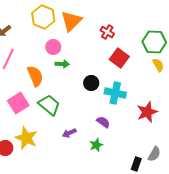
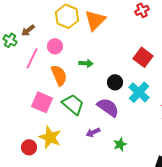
red cross: (107, 32) -> (142, 10), moved, turned 32
pink circle: (53, 47) -> (55, 46), moved
cyan cross: (115, 93) -> (139, 92), turned 30
pink square: (18, 103) -> (42, 102), turned -35
purple semicircle: (103, 122) -> (108, 107), moved, size x1.6

